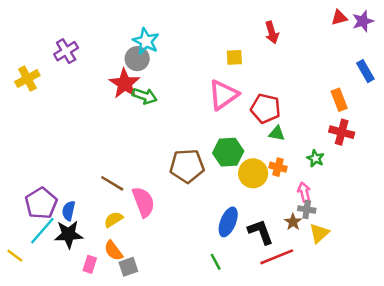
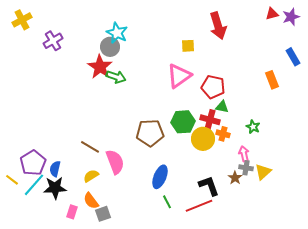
red arrow: (272, 32) -> (218, 26), size x1.5
yellow cross: (27, 79) -> (22, 20), moved
red cross: (342, 132) -> (210, 120), moved
blue ellipse: (228, 222) -> (160, 177), moved
yellow triangle: (319, 233) -> (263, 172), moved
yellow line: (15, 256) -> (12, 180), moved
red line: (277, 257) -> (199, 206), moved
green line: (216, 262) -> (167, 202), moved

